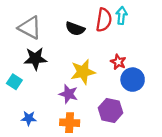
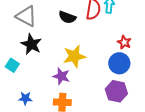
black star: (35, 59) -> (31, 44), turned 30
red star: (118, 62) -> (124, 42), moved
purple hexagon: (110, 110) -> (116, 91), moved

